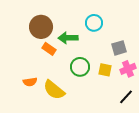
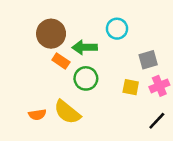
green circle: (80, 67) -> (86, 78), moved
orange semicircle: (30, 82) -> (37, 115), moved

